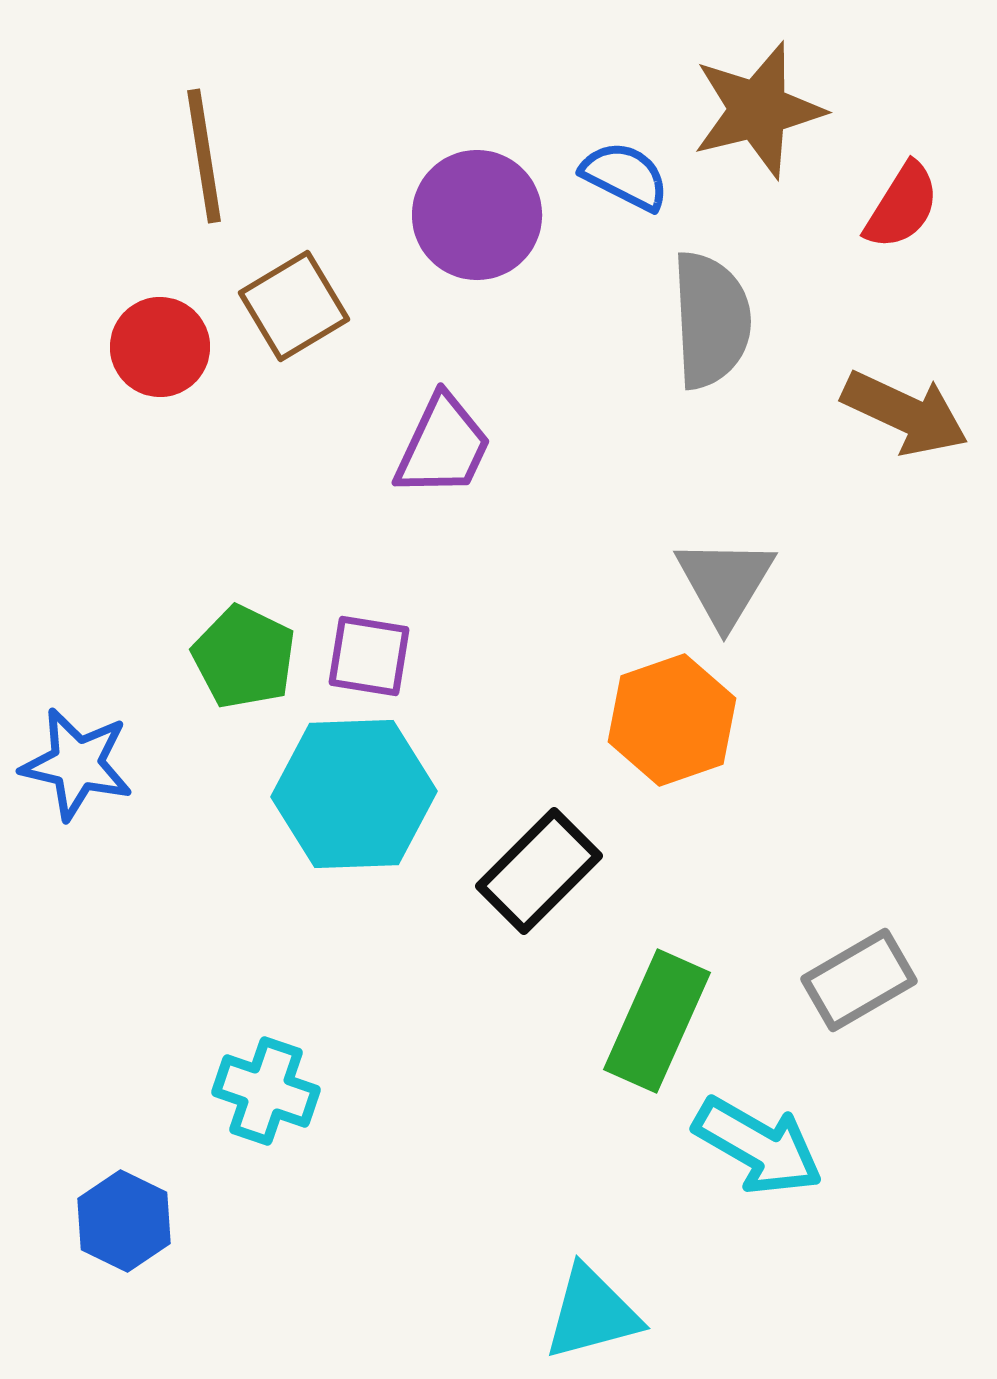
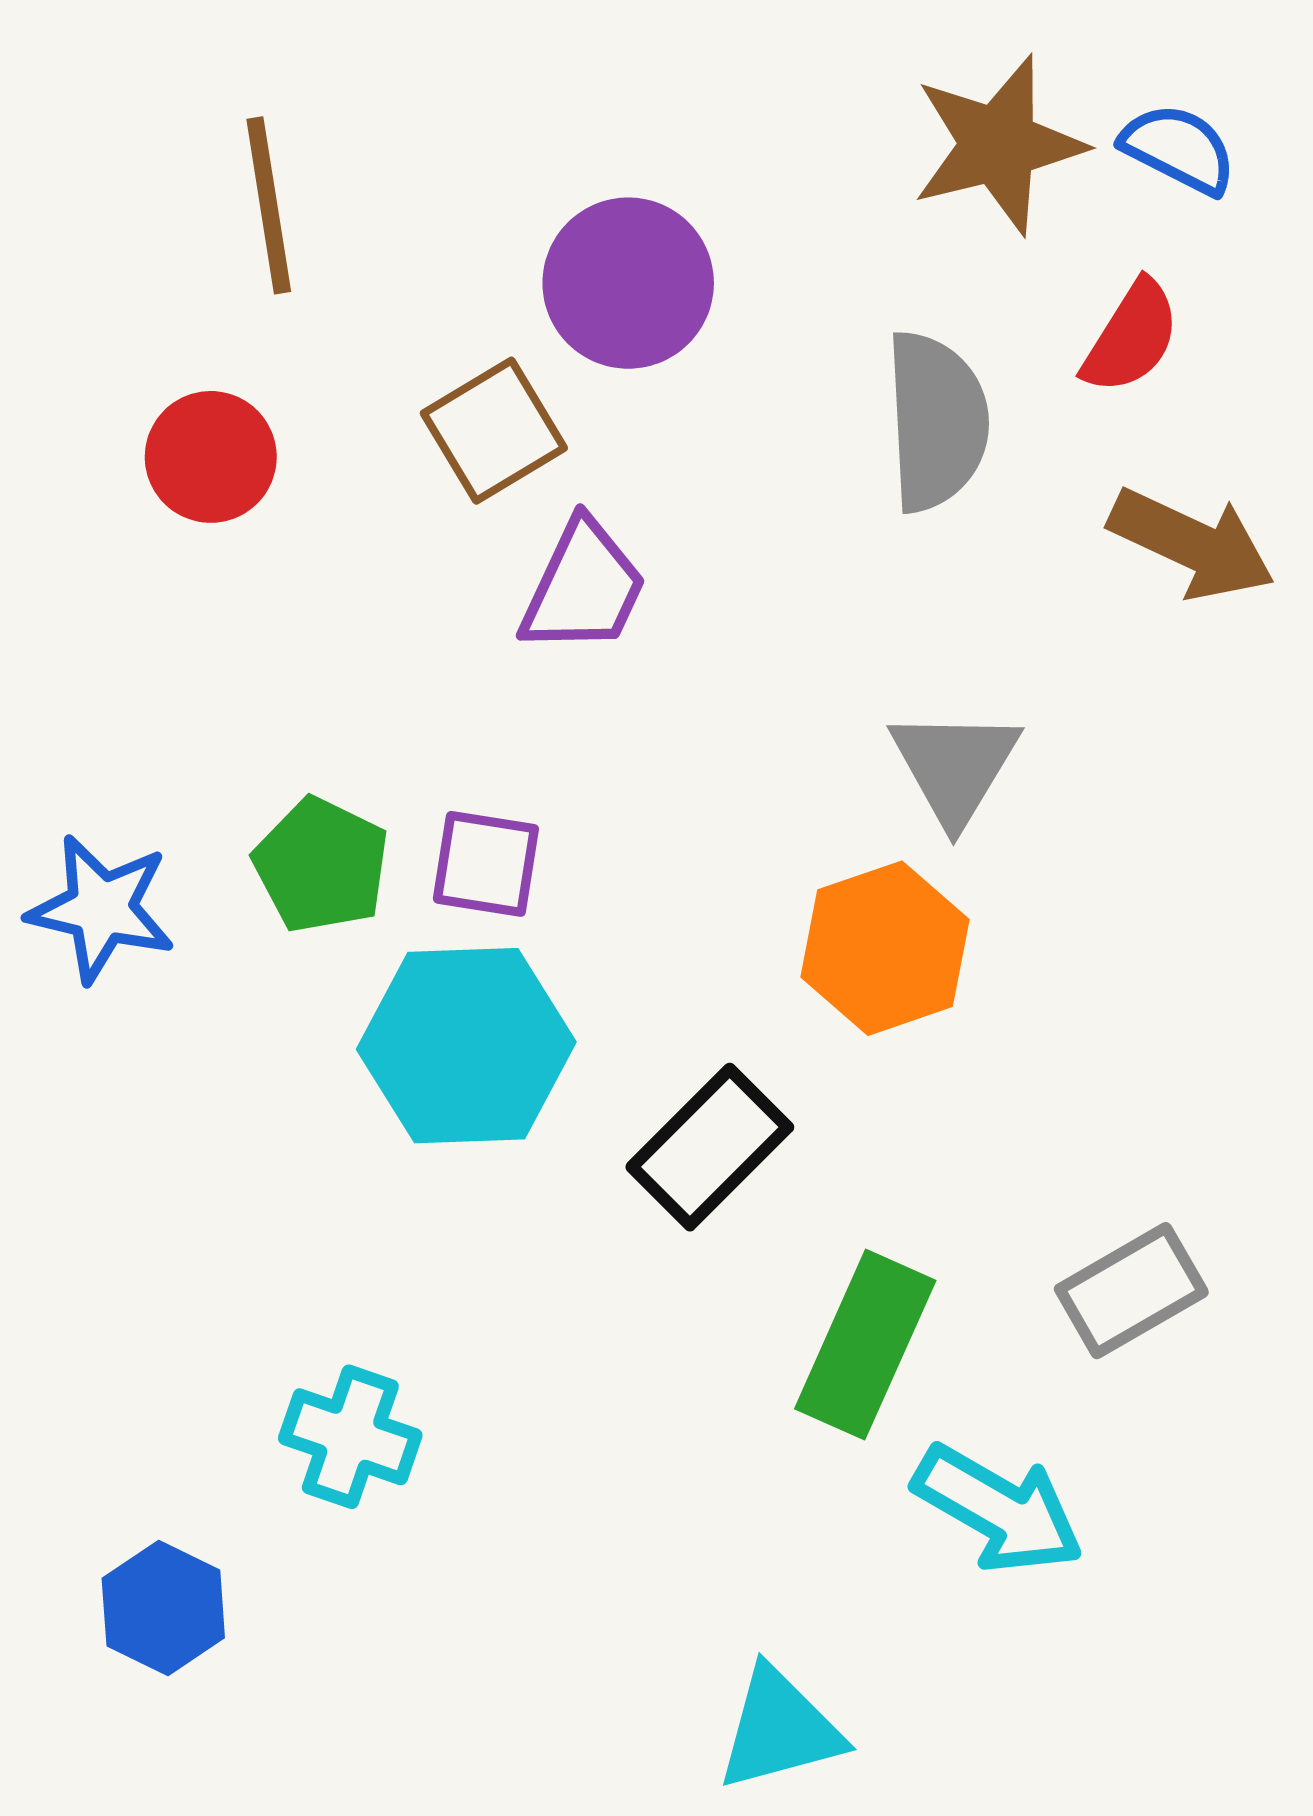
blue semicircle: (625, 176) -> (1179, 149), moved
red semicircle: (902, 206) -> (1131, 337), moved
brown square: (294, 306) -> (494, 431), moved
blue star: (77, 764) -> (101, 909), moved

